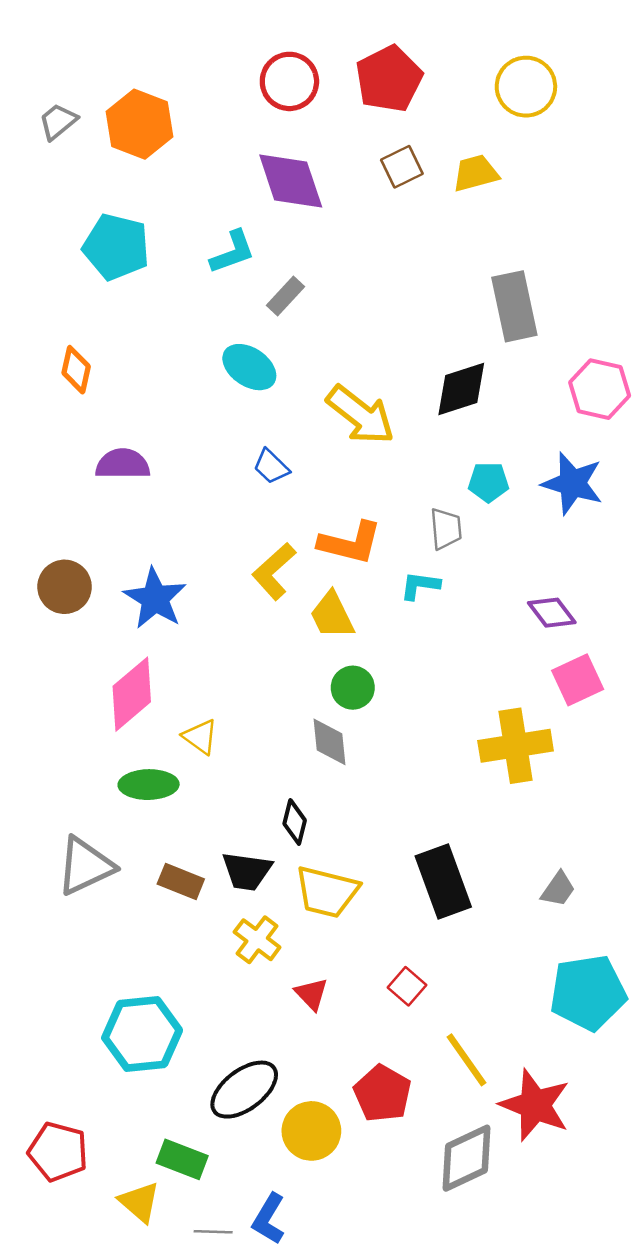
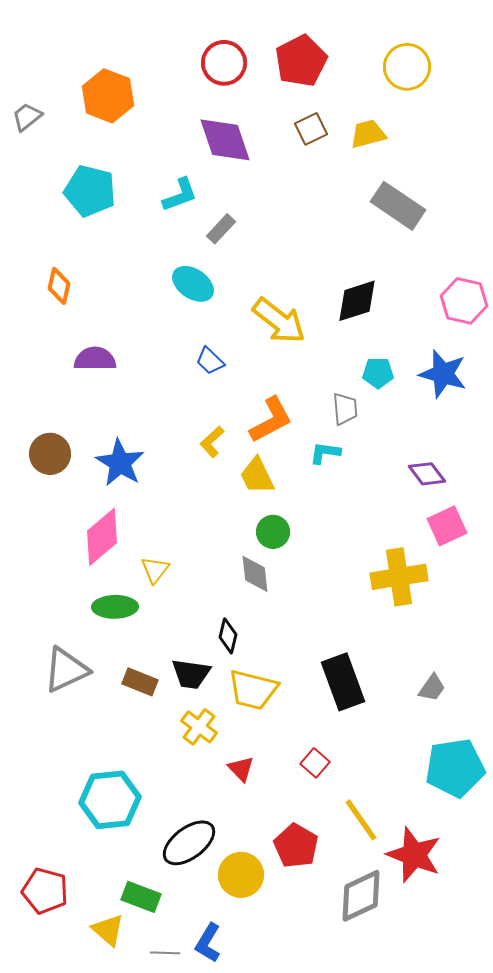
gray trapezoid: (58, 121) -> (27, 117), moved
gray rectangle: (514, 306) -> (398, 206), moved, turned -44
orange L-shape: (350, 543) -> (271, 420), turned -42
yellow L-shape: (274, 571) -> (212, 442), size x0.7
yellow triangle: (200, 737) -> (155, 570), turned 32

